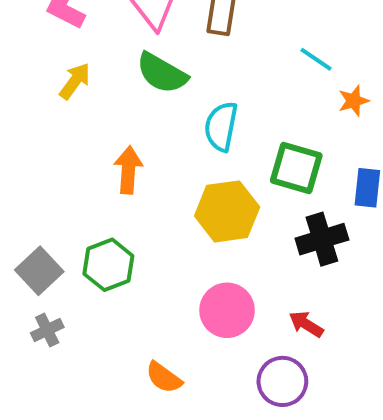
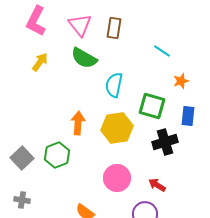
orange star: (354, 101) -> (181, 81), moved
orange arrow: (128, 170) -> (78, 123), moved
gray cross: (47, 330) -> (22, 200), moved, turned 35

